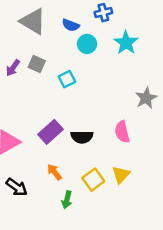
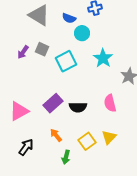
cyan star: (126, 43) -> (103, 58), moved
cyan square: (67, 79) -> (66, 61), size x1.5
black arrow: (17, 187) -> (26, 147), turned -90

